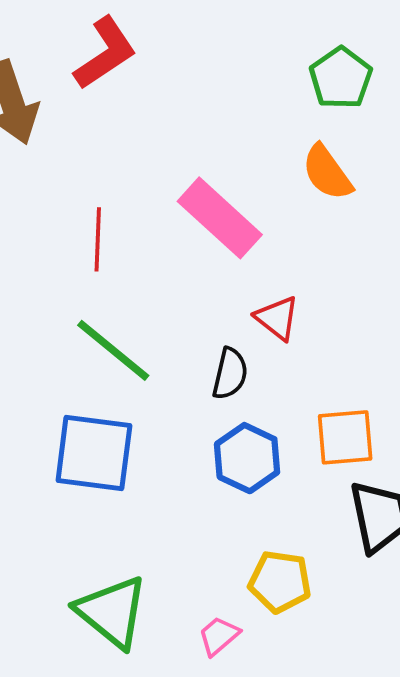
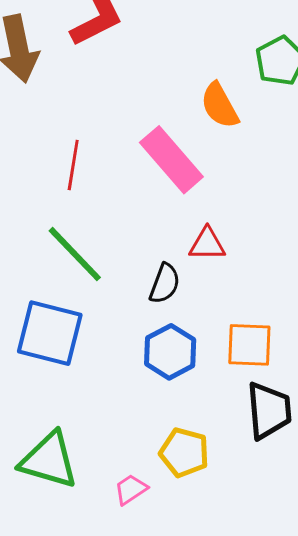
orange semicircle: (327, 173) -> (220, 106), moved
red triangle: (277, 318) -> (207, 244), turned -45
green triangle: (112, 612) -> (49, 460), turned -30

